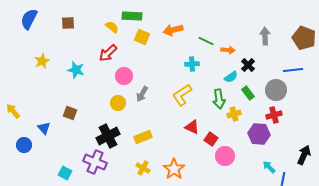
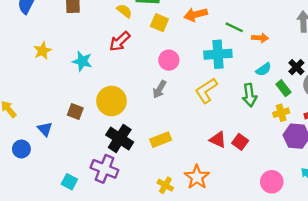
cyan cross: (192, 64) -> (218, 54), size x1.6
black cross: (248, 65) -> (296, 67), moved
pink circle: (124, 76) -> (169, 60), moved
yellow circle: (118, 103) -> (111, 101), moved, size x1.6
yellow cross: (234, 114) -> (281, 113), moved
red triangle: (192, 127) -> (218, 140), moved
black cross: (108, 136) -> (120, 138), turned -30
pink circle: (225, 156) -> (272, 182), moved
yellow cross: (143, 168) -> (165, 185), moved

